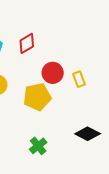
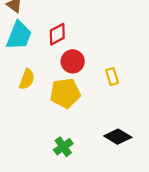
red circle: (53, 73) -> (73, 61), moved

